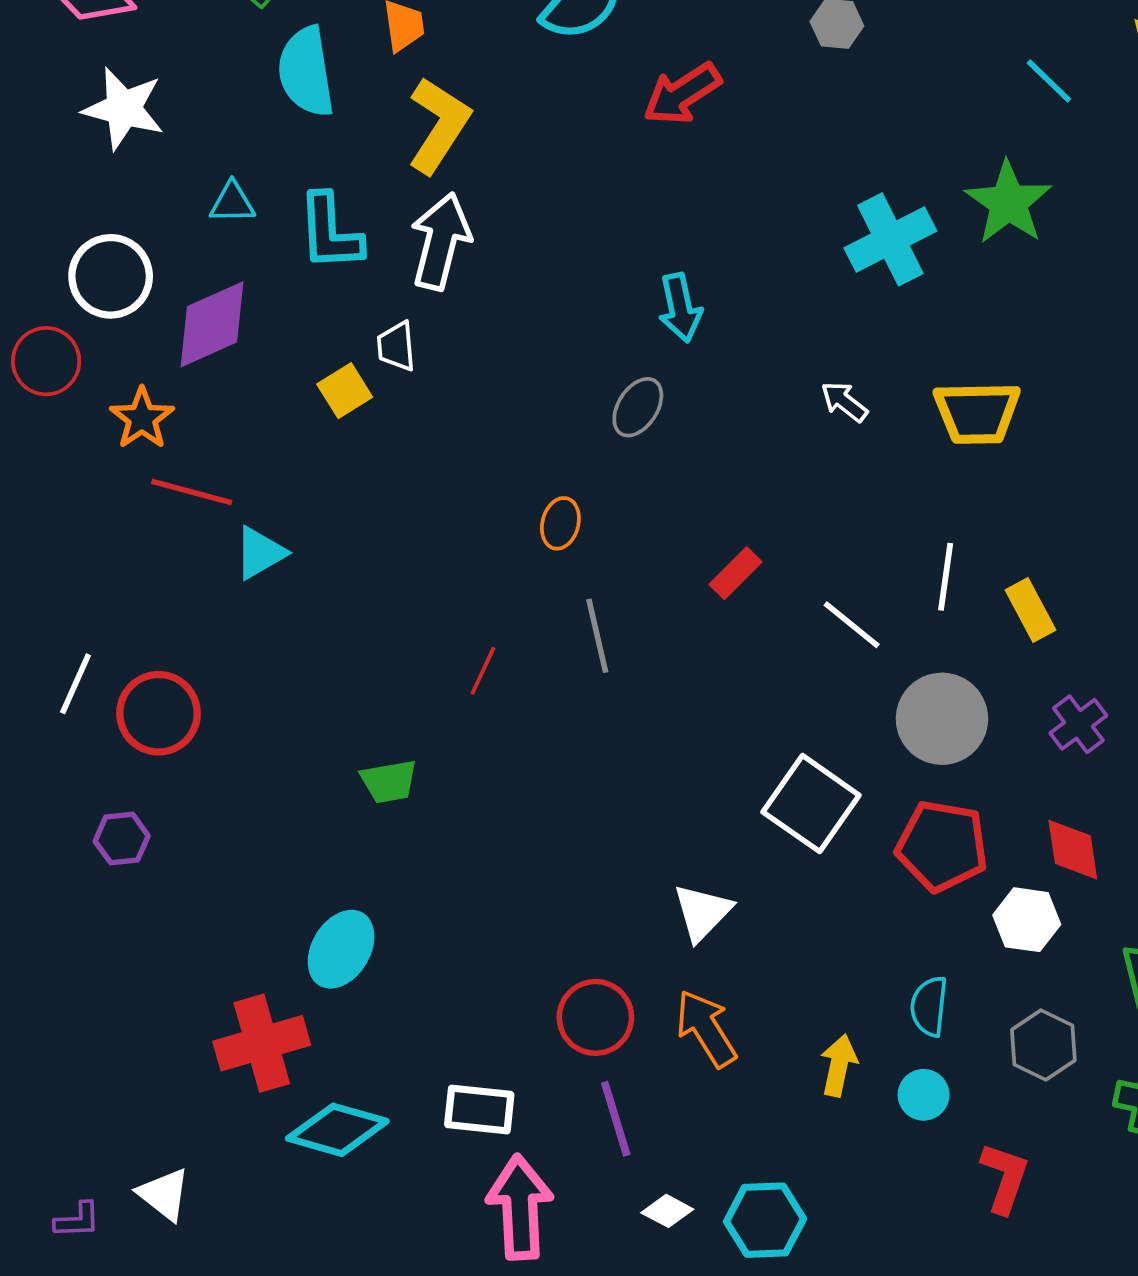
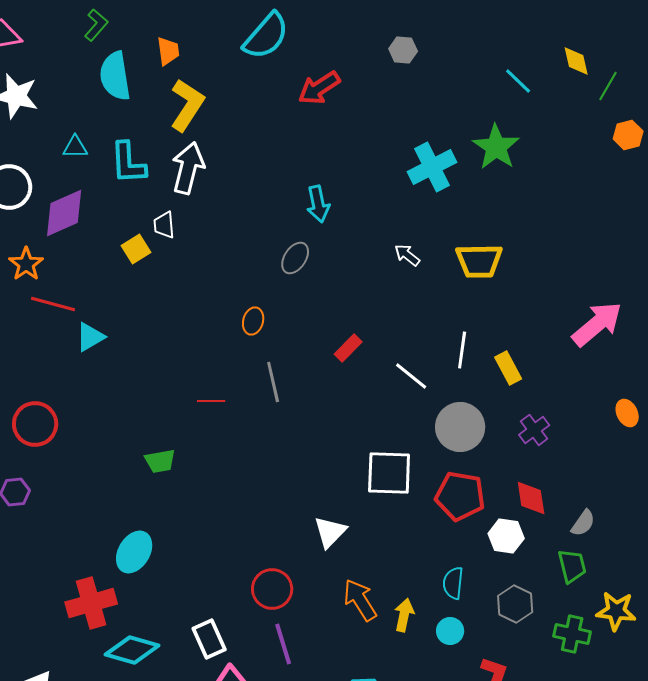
red line: (483, 671) -> (211, 401), turned 64
white square: (811, 804) -> (389, 473), turned -33
orange arrow: (706, 1028) -> (360, 600), moved
white rectangle: (479, 1110) -> (209, 639), turned 60

